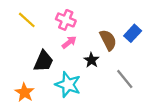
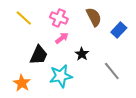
brown semicircle: (108, 40) -> (94, 17), moved
cyan star: (68, 85) -> (61, 76), turned -30

